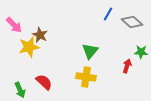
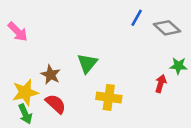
brown star: (40, 35) -> (51, 75), moved
yellow star: (29, 47) -> (25, 92), moved
green triangle: (90, 51) -> (87, 63), moved

